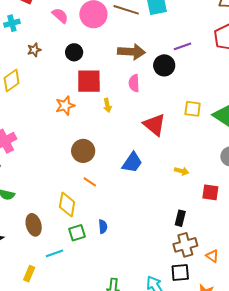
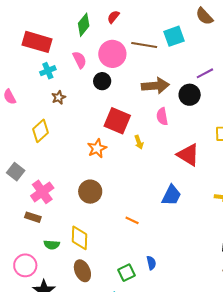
pink semicircle: (60, 16) -> (80, 60), turned 30
cyan cross: (12, 23) -> (48, 71), moved
black circle: (74, 52) -> (102, 81), moved
red square: (89, 81) -> (117, 121), turned 32
brown circle: (83, 151) -> (90, 192), moved
yellow diamond: (67, 204) -> (80, 238), moved

